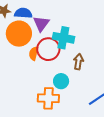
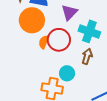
purple triangle: (41, 24) -> (69, 12), moved
cyan cross: (63, 38) -> (89, 31), moved

